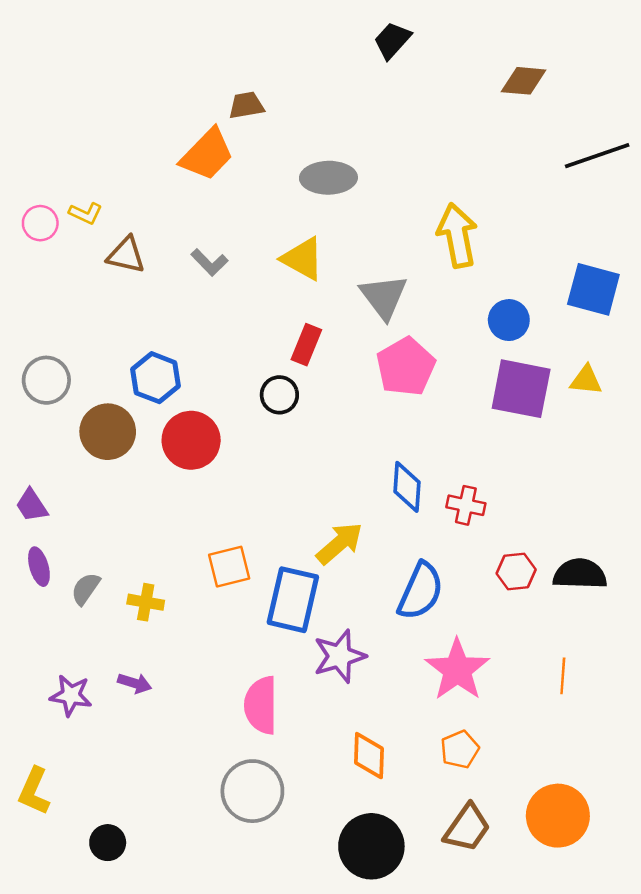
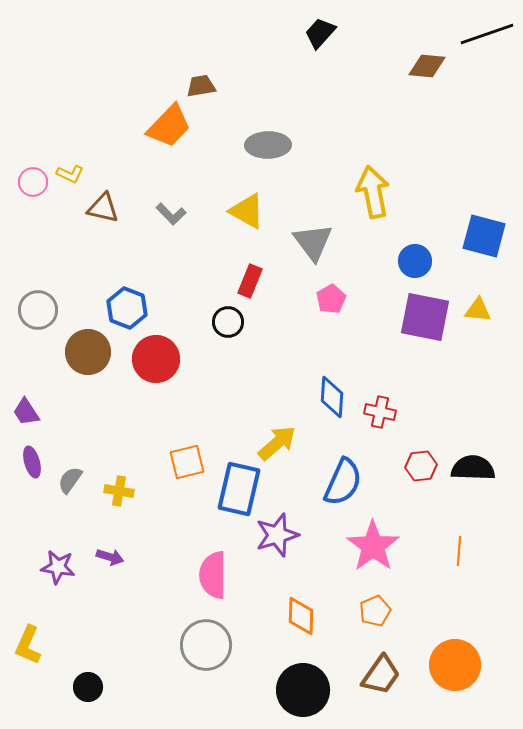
black line: (597, 156) -> (487, 34), moved
pink pentagon: (406, 367) -> (331, 299), size x0.6

